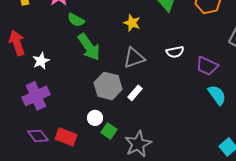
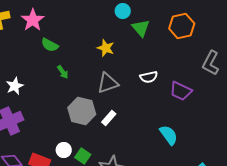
green arrow: (89, 47) -> (63, 72), size x0.5
cyan semicircle: (217, 95) -> (169, 135), moved
white circle: (95, 118) -> (64, 150), moved

